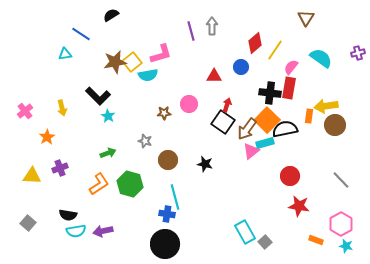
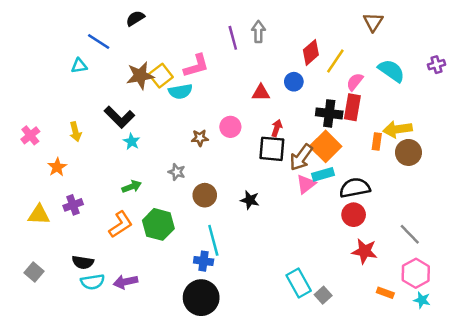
black square: (223, 122) -> (272, 149), turned -30
black semicircle: (285, 129) -> (355, 188), moved
gray line: (341, 180) -> (410, 234), moved

